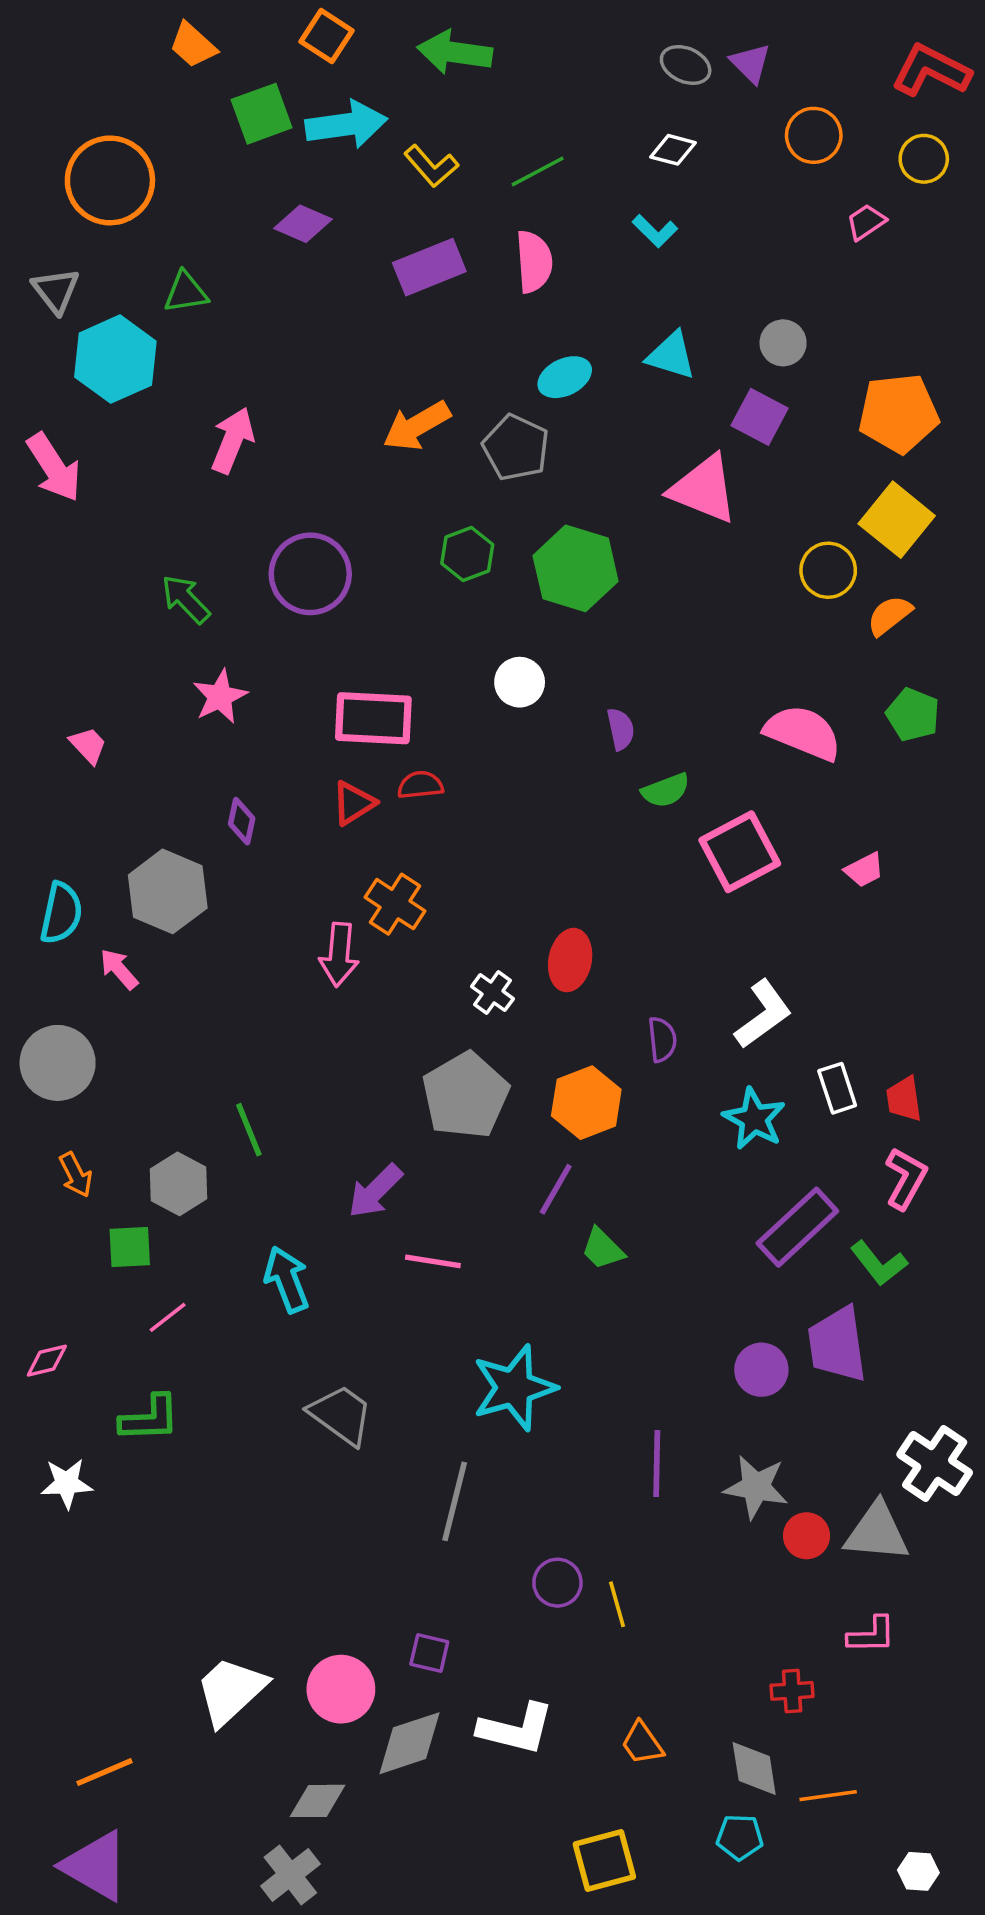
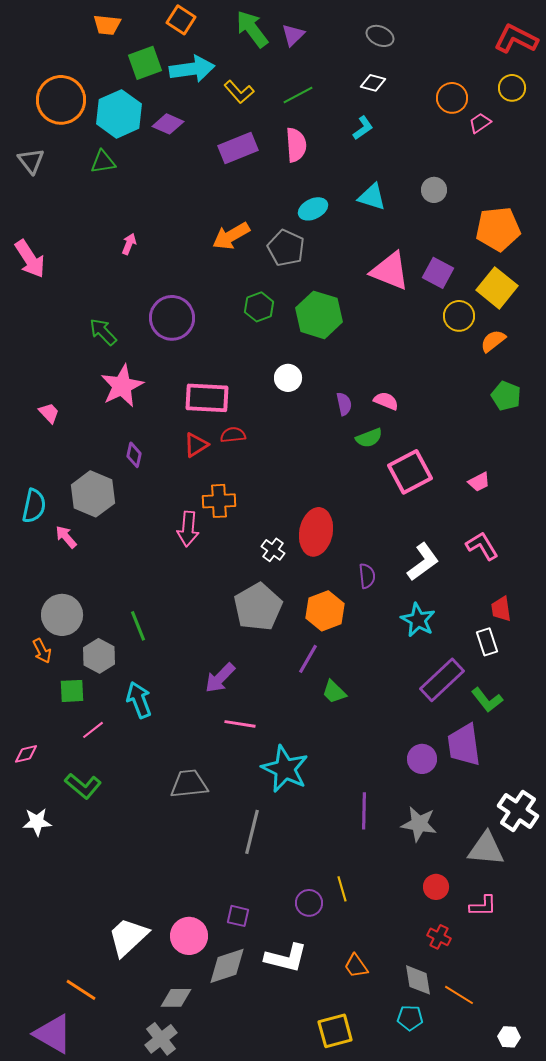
orange trapezoid: (193, 45) -> (107, 25), turned -36
green arrow: (455, 52) -> (252, 29), turned 45
purple triangle: (751, 63) -> (293, 35), moved, turned 30
orange circle: (814, 135) -> (452, 98), moved
cyan L-shape: (655, 231) -> (363, 128), turned -80
cyan hexagon: (115, 359) -> (119, 114), moved
purple square: (760, 417) -> (438, 273), moved
pink arrow: (233, 440) -> (129, 244), size x0.6
pink star: (220, 697) -> (122, 386), size x1.4
pink semicircle: (803, 733) -> (386, 401), moved, size x0.6
orange cross: (395, 904) -> (219, 501), turned -36
red ellipse: (570, 960) -> (316, 532), size x1.4
gray circle: (58, 1063) -> (62, 615), moved
white rectangle: (837, 1088) -> (487, 642), moved
pink L-shape: (906, 1178) -> (482, 546), moved, turned -60
purple arrow: (375, 1191) -> (220, 678), moved
pink line: (433, 1261) -> (240, 724), moved
cyan arrow: (287, 1279) -> (139, 700), moved
cyan star: (514, 1388) -> (285, 769), turned -30
gray trapezoid: (341, 1415) -> (189, 784), turned -42
green L-shape: (150, 1418) -> (83, 786), turned 42
red circle: (807, 1536) -> (436, 887), moved
purple circle: (557, 1583) -> (309, 903), moved
red cross: (792, 1691) -> (439, 937), turned 30
orange line: (105, 1772) -> (81, 990), moved, turned 56
orange line: (828, 1796) -> (459, 995), turned 40

